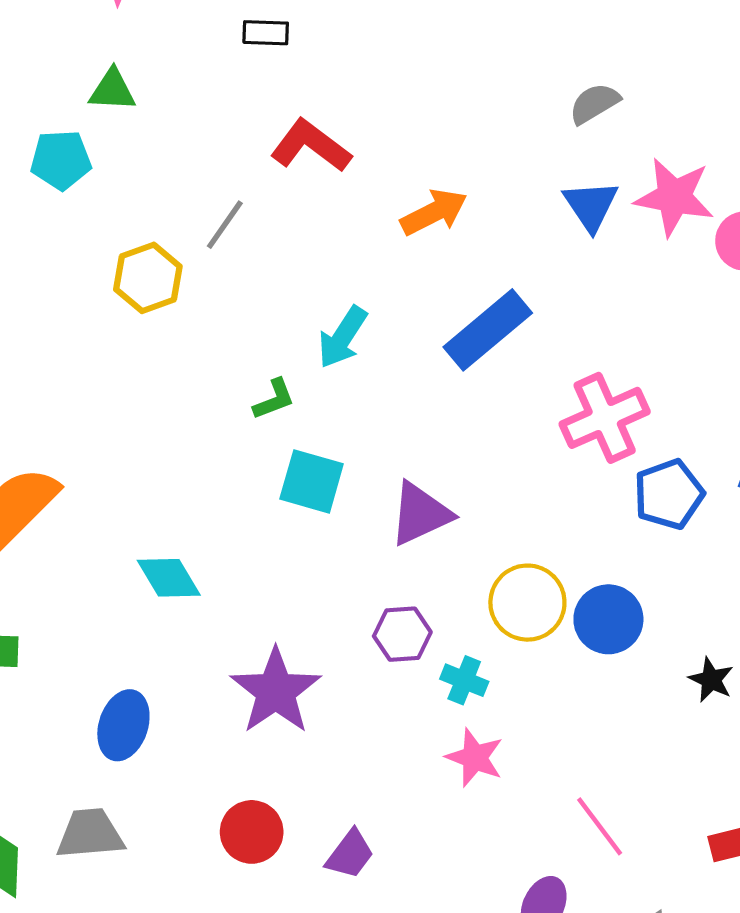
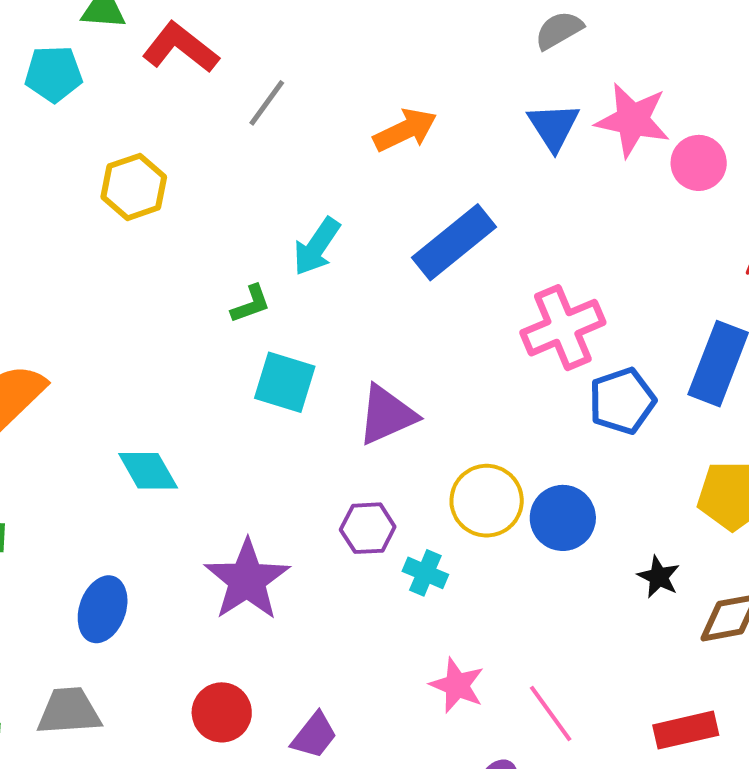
red L-shape: (311, 146) -> (180, 48), moved
gray line: (225, 225) -> (267, 103), moved
pink star: (475, 758) -> (457, 685), moved

